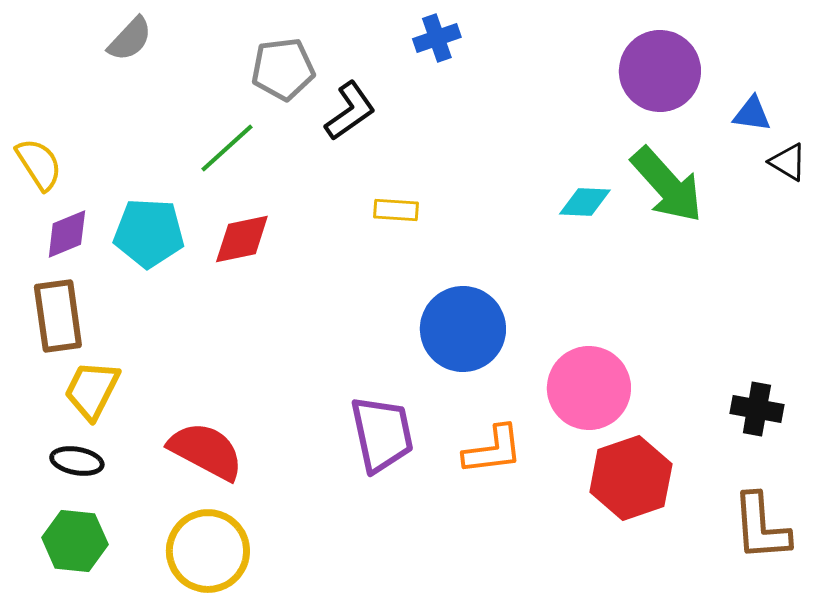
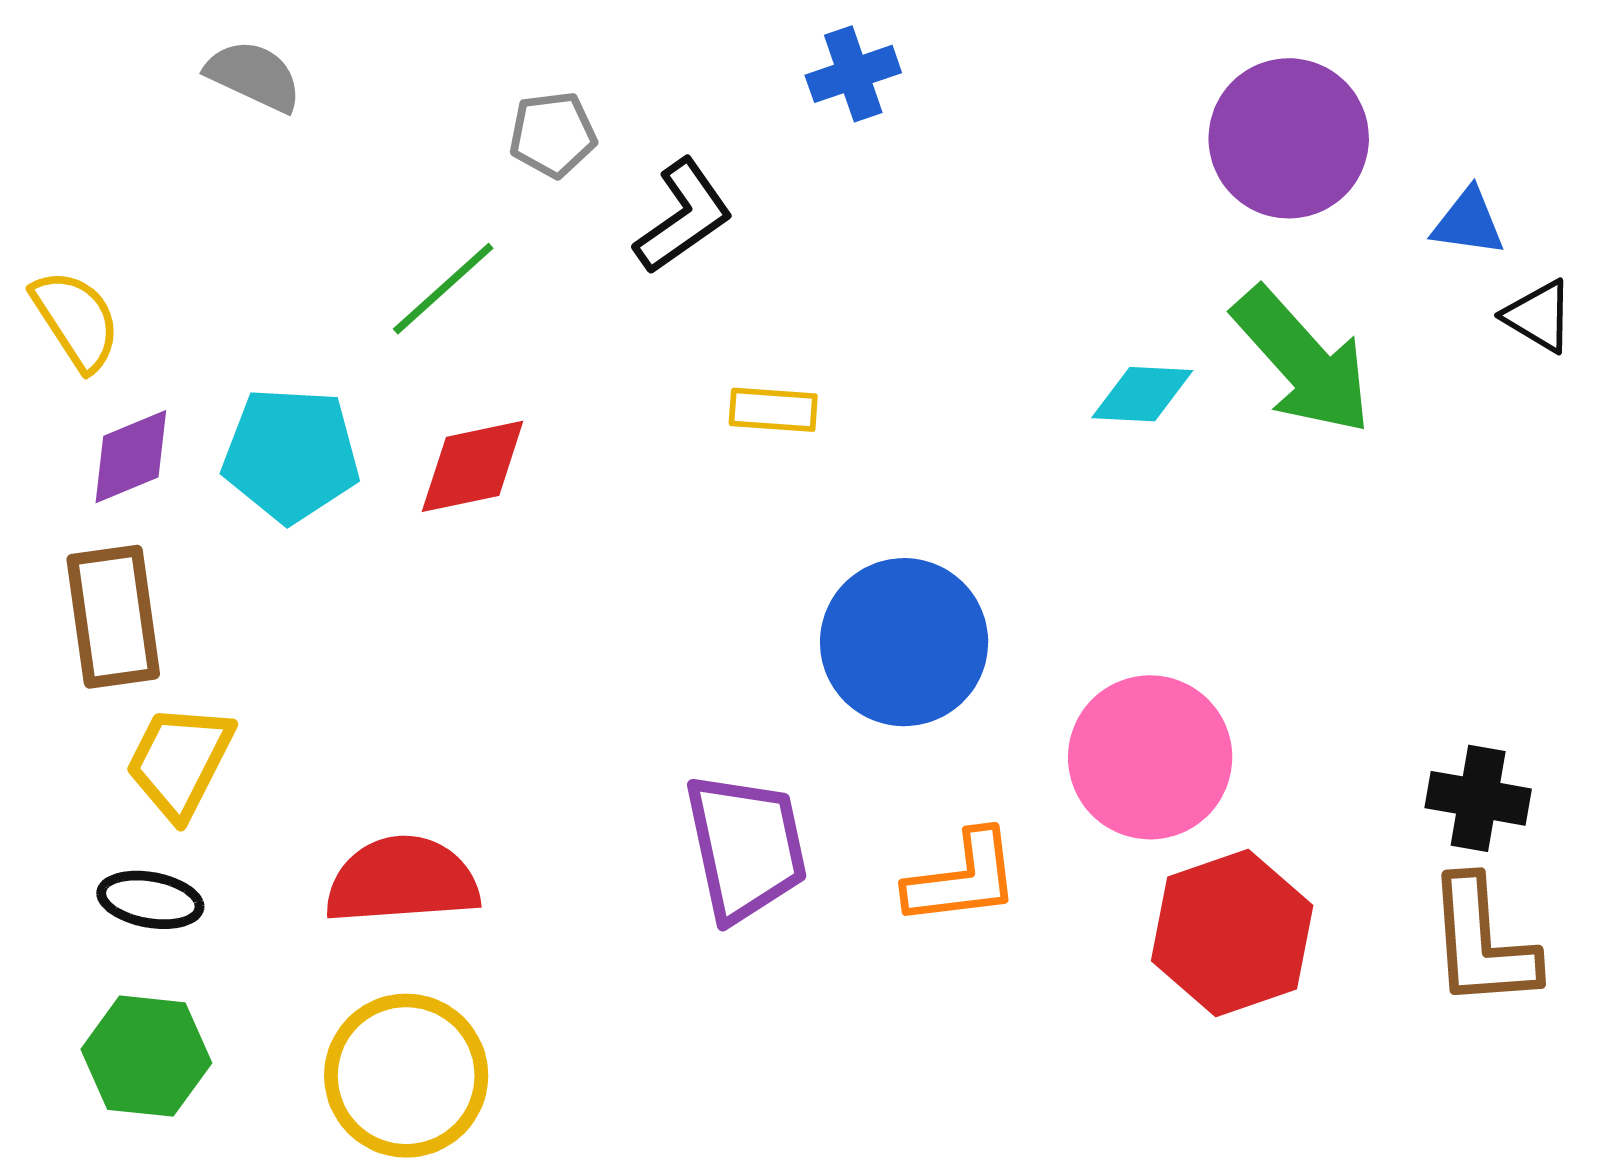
gray semicircle: (130, 39) -> (254, 76), turned -108
gray pentagon: (283, 69) -> (553, 134), size x0.7
red semicircle: (206, 451) -> (402, 880), turned -32
brown L-shape: (761, 527) -> (1482, 943), moved

